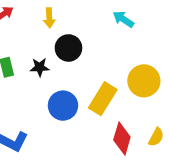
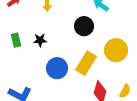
black circle: (68, 48) -> (84, 26), moved

